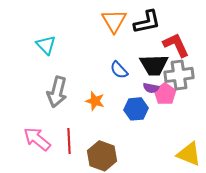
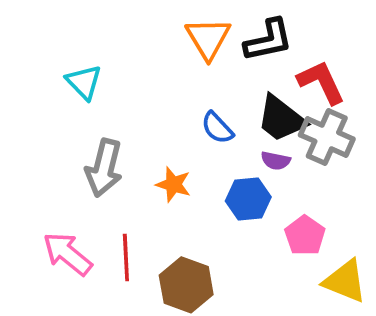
black trapezoid: (154, 65) -> (281, 119), turned 40
gray cross: (179, 75) -> (327, 137), turned 32
pink pentagon: (165, 94) -> (305, 236), moved

